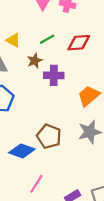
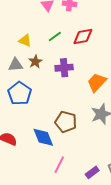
brown star: (35, 61) -> (35, 62), moved
blue diamond: (22, 151) -> (43, 137), turned 55

